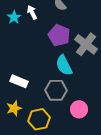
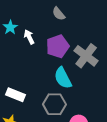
white arrow: (32, 12) -> (29, 37), moved
purple pentagon: (59, 35) -> (58, 46), turned 30

